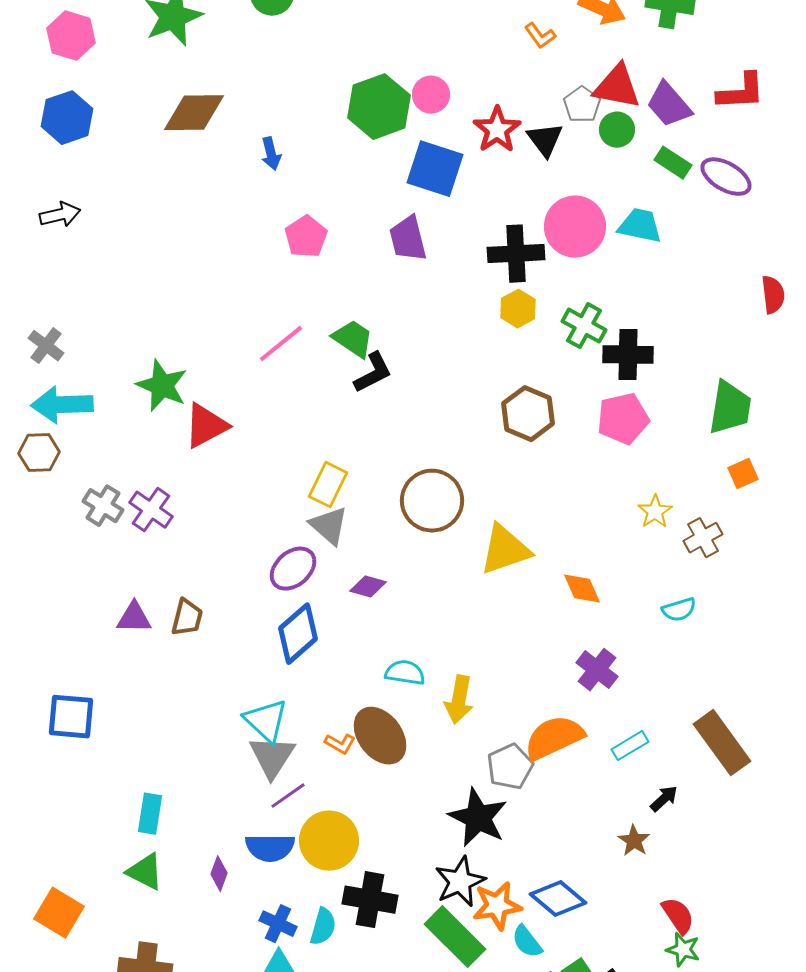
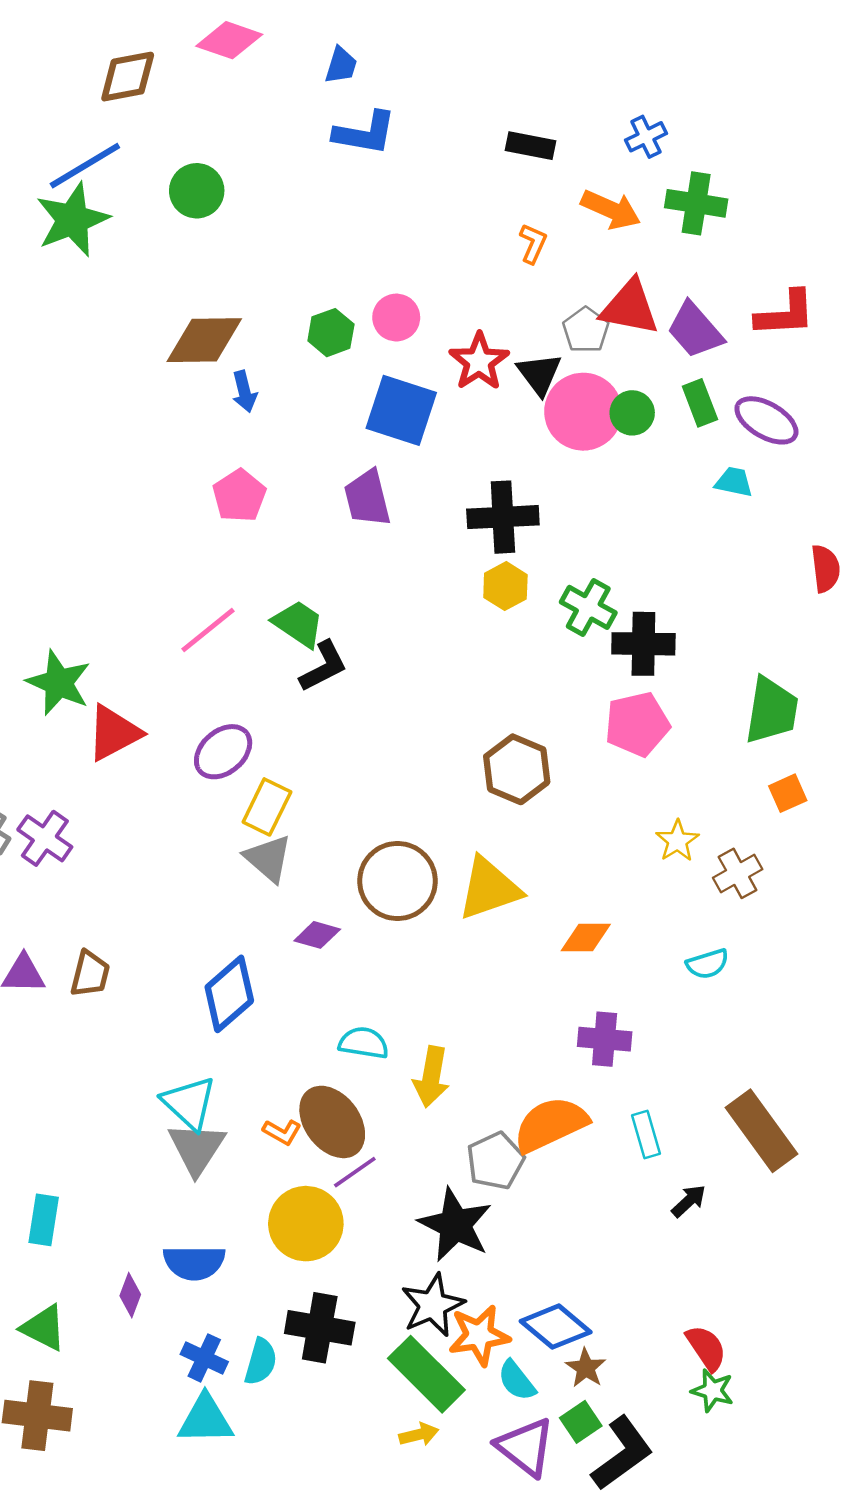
orange L-shape: (540, 36) -> (533, 243), turned -120
green hexagon: (379, 107) -> (331, 333), size x0.6
brown diamond: (194, 113) -> (204, 340), moved
green circle: (617, 130) -> (632, 413), moved
blue arrow: (271, 154) -> (244, 392), moved
green rectangle: (673, 163) -> (700, 403), turned 36
cyan trapezoid: (640, 226) -> (734, 482), moved, size x0.7
pink circle: (575, 227) -> (583, 412), moved
brown hexagon: (528, 414) -> (517, 769), moved
brown circle: (432, 501) -> (397, 881), moved
purple ellipse: (293, 569) -> (223, 752), moved
orange diamond: (582, 589) -> (586, 937), turned -66
purple cross: (597, 670) -> (605, 1039), turned -33
cyan rectangle: (630, 746) -> (646, 1135), turned -75
purple line: (288, 796) -> (355, 1172), moved
yellow circle: (329, 841) -> (306, 1224), moved
brown star: (634, 841) -> (586, 1368), moved
green triangle: (145, 872) -> (44, 1328), moved

